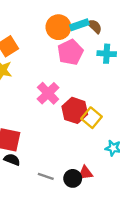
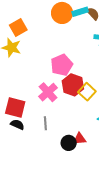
pink pentagon: (70, 52) -> (62, 65), moved
pink cross: (48, 93) -> (48, 92), moved
gray line: (46, 176) -> (45, 123), moved, turned 64

